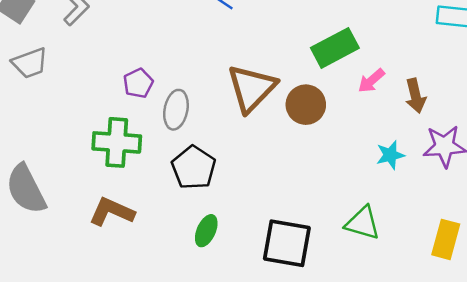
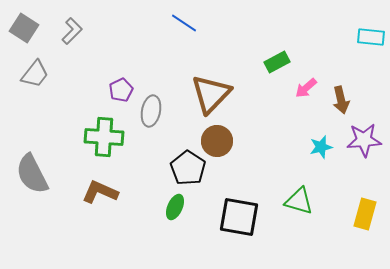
green rectangle: (335, 48) -> (277, 62), size x0.7
gray trapezoid: (30, 63) -> (35, 74), turned -32
brown circle: (306, 105) -> (217, 141), moved
black pentagon: (194, 168) -> (188, 168), moved

